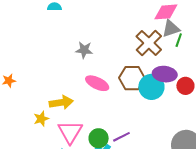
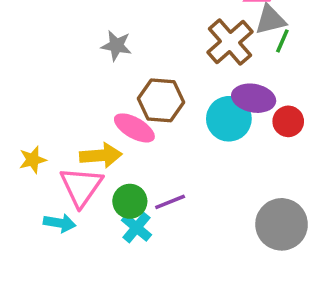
brown hexagon: (132, 78) -> (161, 100), moved
pink ellipse: (97, 83) -> (134, 128), moved
yellow arrow: (61, 102) -> (101, 155), moved

